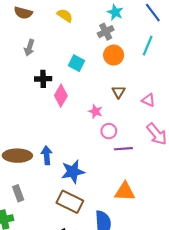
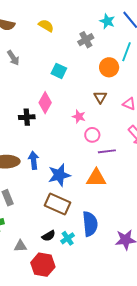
cyan star: (115, 12) -> (107, 21), moved
gray arrow: (29, 48) -> (13, 58), turned -49
orange circle: (114, 55) -> (109, 67), moved
black cross: (43, 79) -> (27, 117), moved
orange triangle: (125, 192) -> (96, 178), moved

